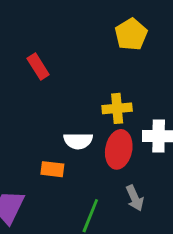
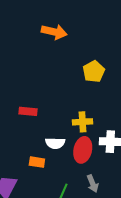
red rectangle: (38, 67) -> (28, 111), moved, turned -54

